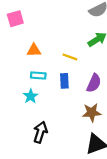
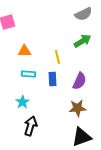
yellow line: (70, 57) -> (57, 57), turned 56
cyan star: (31, 96) -> (22, 102), moved

